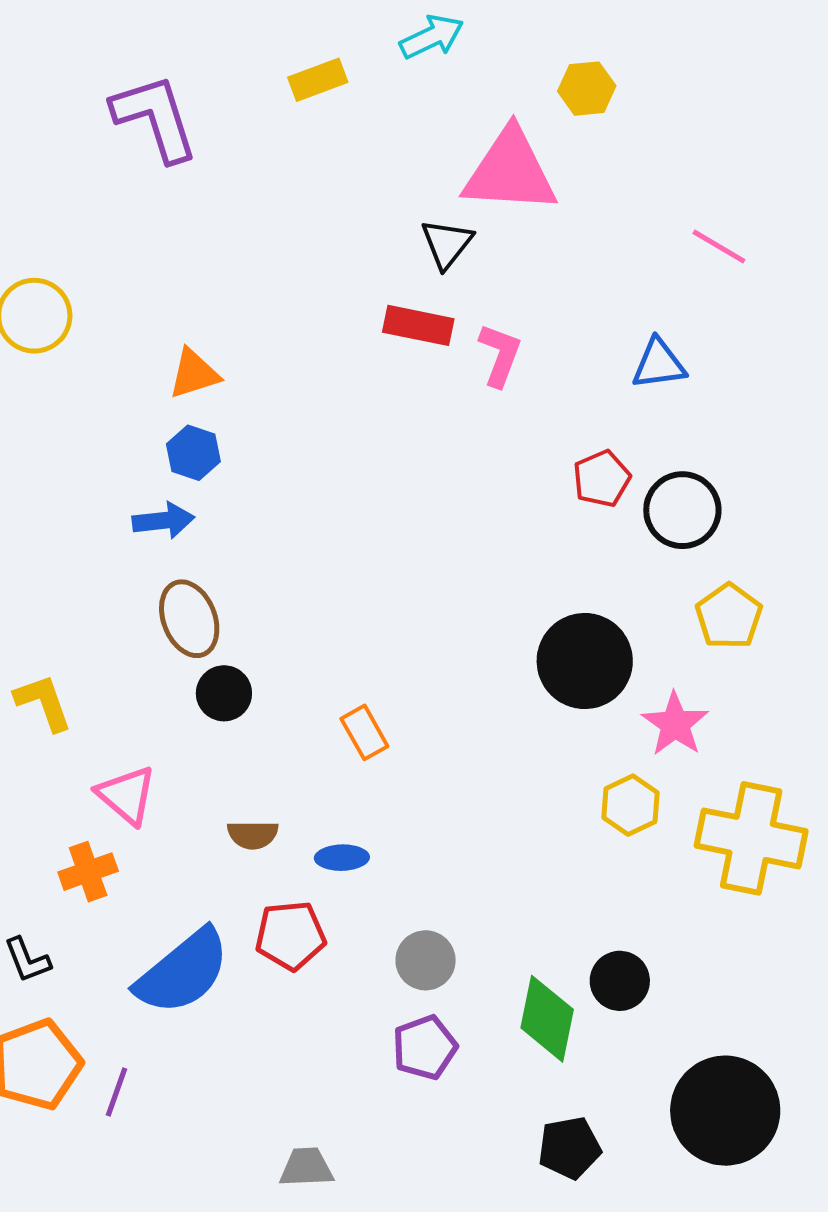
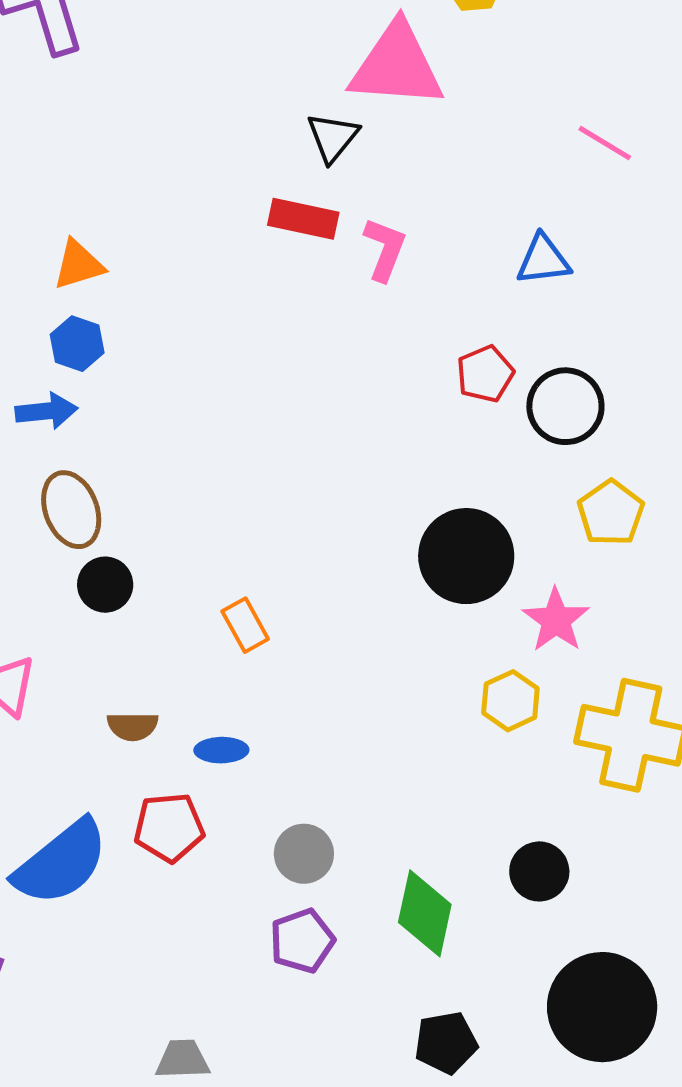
black circle: (620, 981) -> (539, 871), moved

